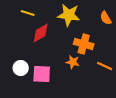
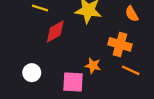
orange cross: (84, 44) -> (120, 44), moved
pink square: (42, 74) -> (73, 82), moved

